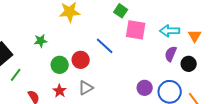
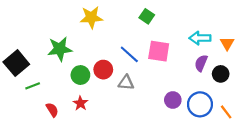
pink square: (136, 30) -> (159, 51), moved
green star: (41, 41) -> (60, 49), size x1.6
green line: (16, 75) -> (33, 86), turned 32
gray triangle: (86, 88) -> (126, 83), moved, turned 35

